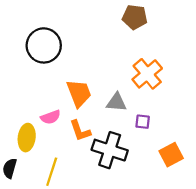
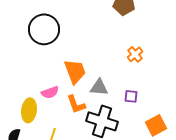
orange cross: (147, 74) -> (135, 54), size x0.6
gray triangle: (116, 102) -> (99, 87), moved

